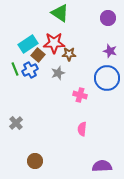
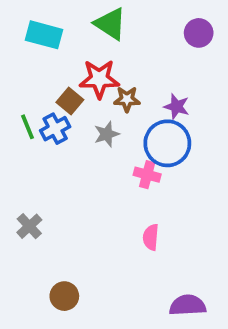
cyan rectangle: (28, 44) -> (44, 35), moved, turned 48
purple star: (110, 51) -> (177, 107), moved
blue circle: (107, 78) -> (167, 143), moved

